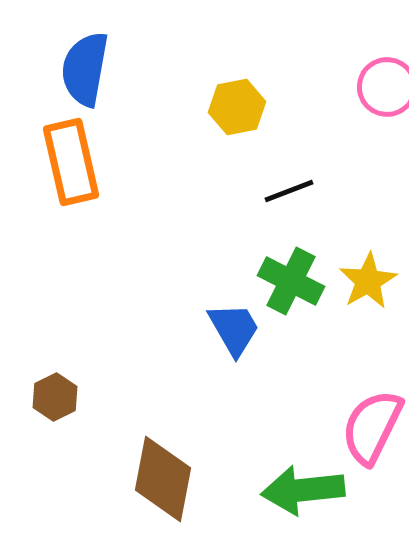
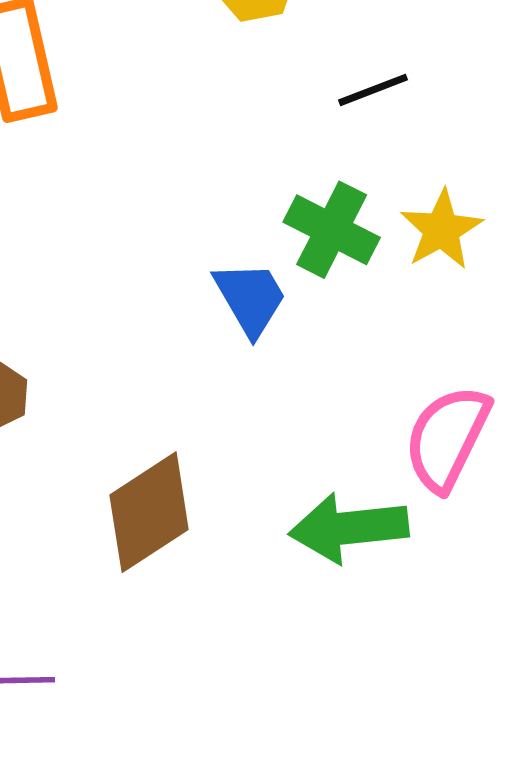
black line: (289, 191) -> (373, 90), moved
brown diamond: (163, 479) -> (149, 512), turned 46

